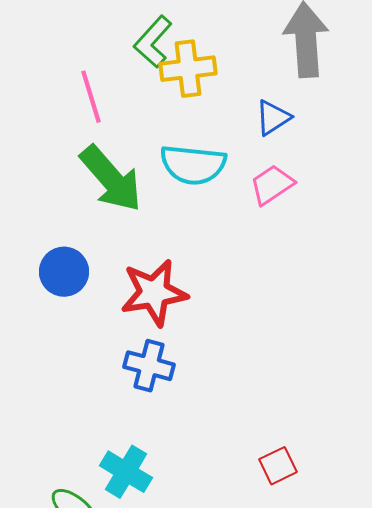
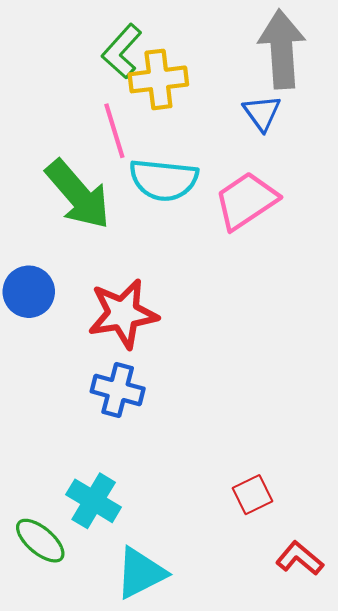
pink line: (91, 97) -> (114, 131), moved
blue triangle: (273, 118) -> (262, 113), moved, turned -33
pink trapezoid: (272, 185) -> (246, 201), size x1.4

